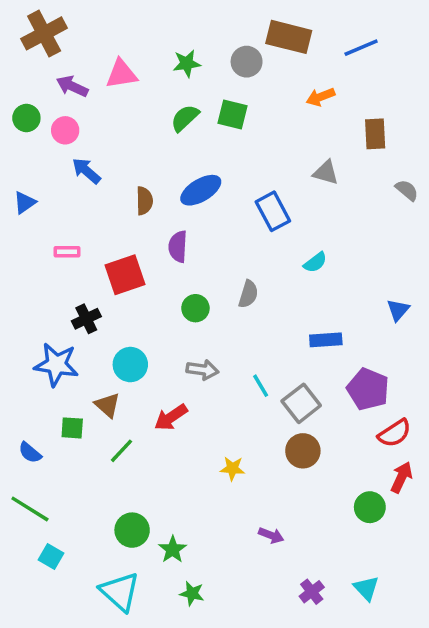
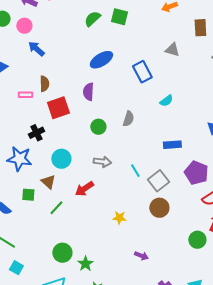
brown semicircle: (144, 201) -> (44, 84), moved

